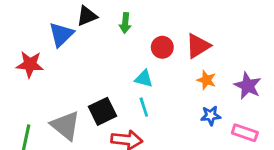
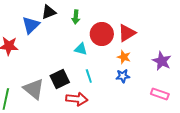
red circle: (162, 47) -> (102, 34), size x1.5
cyan triangle: (144, 79) -> (81, 49), moved
orange star: (206, 80) -> (124, 57), moved
blue star: (211, 116) -> (123, 76), moved

